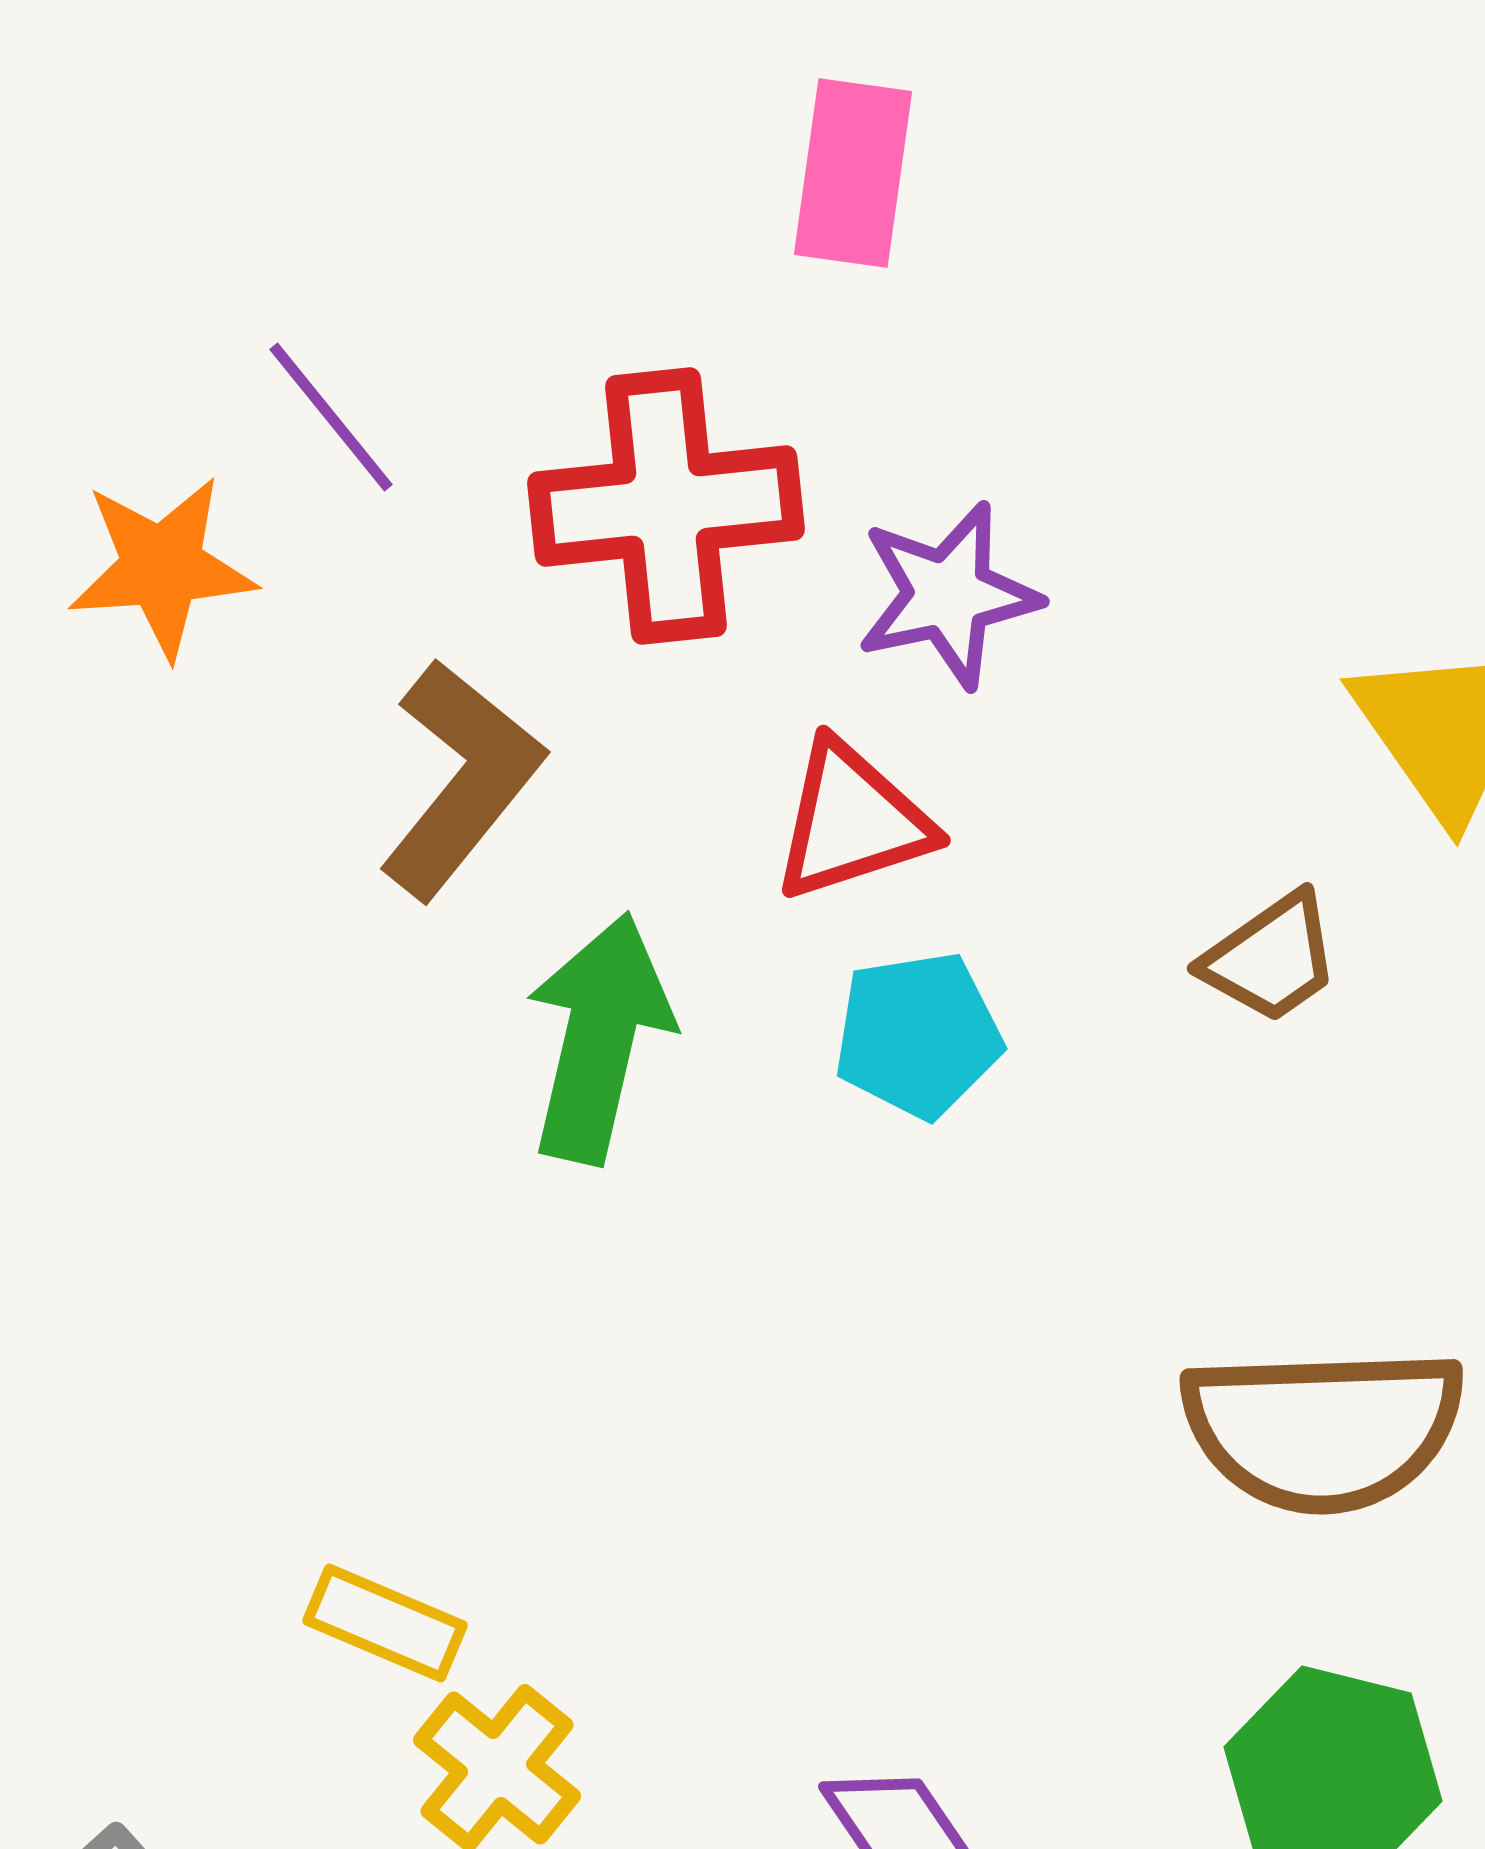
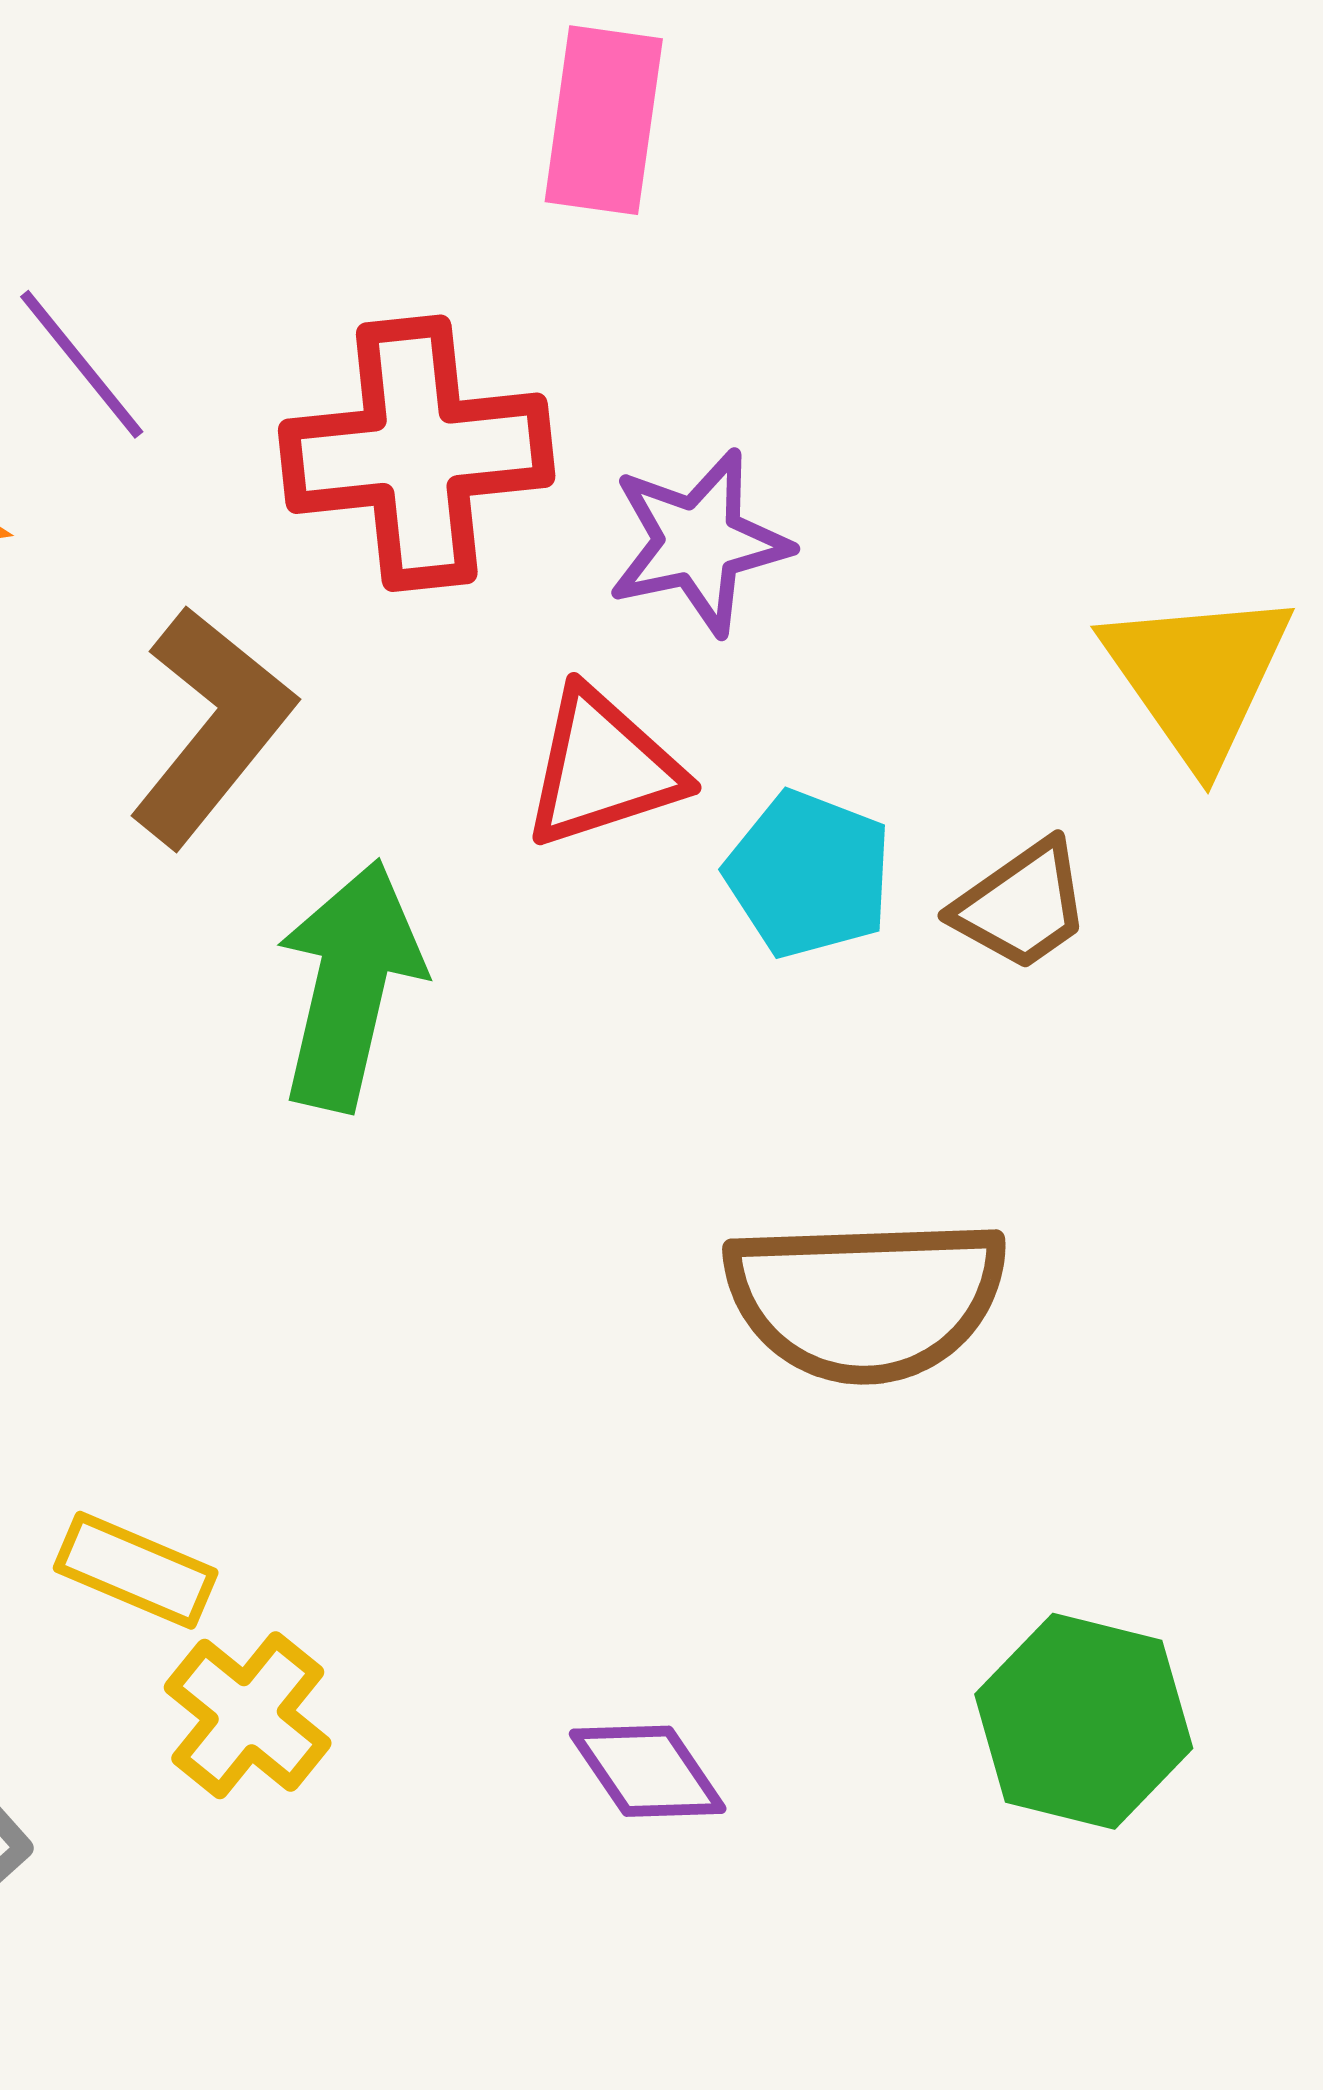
cyan pentagon: (918, 1035) -> (809, 874), moved, turned 30
brown semicircle: (1323, 1429) -> (866, 1299), moved

